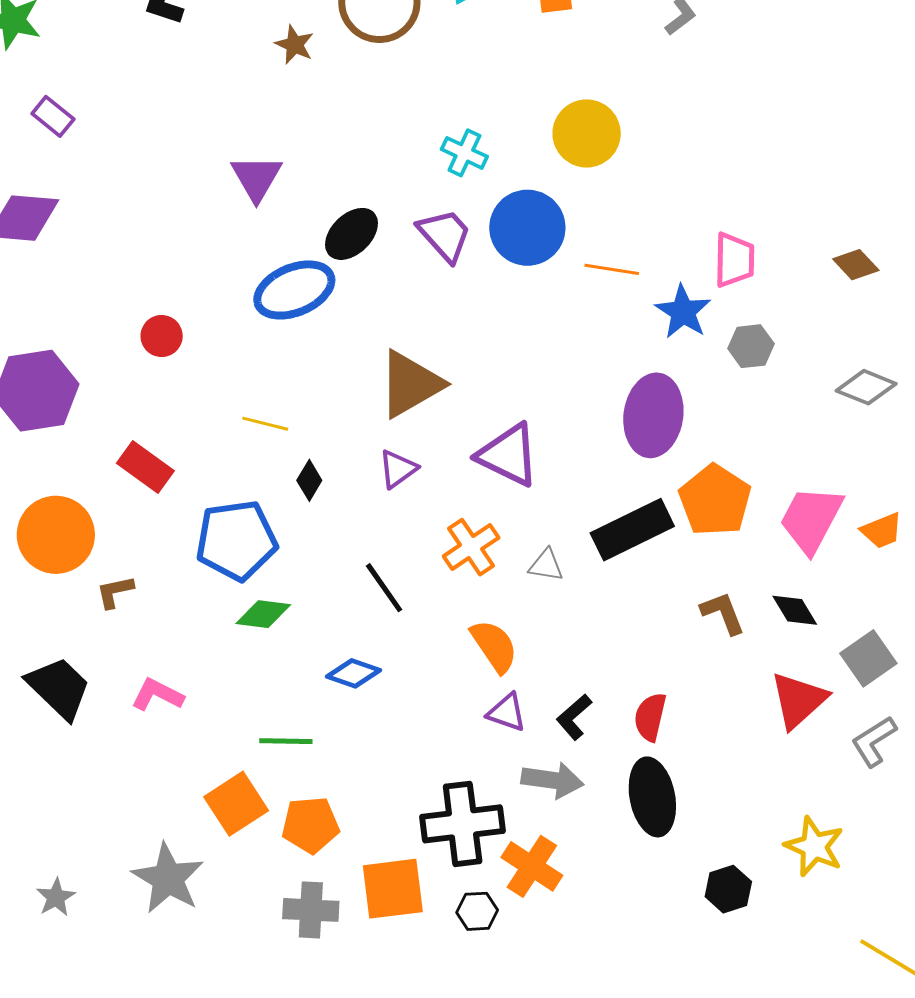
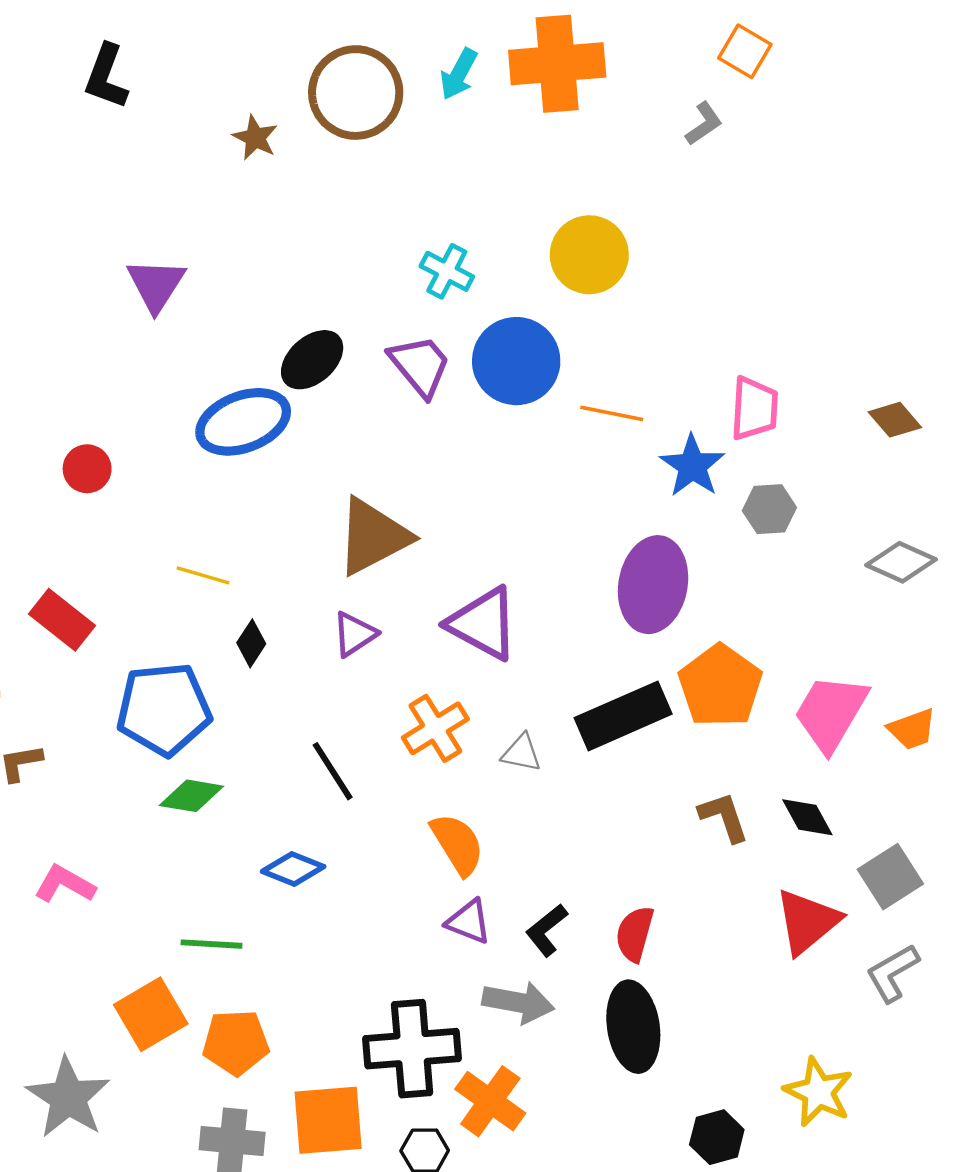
purple triangle: (256, 178) -> (156, 285), moved

